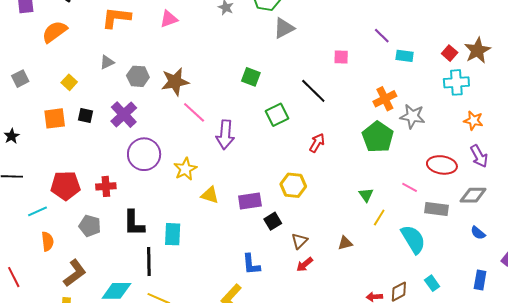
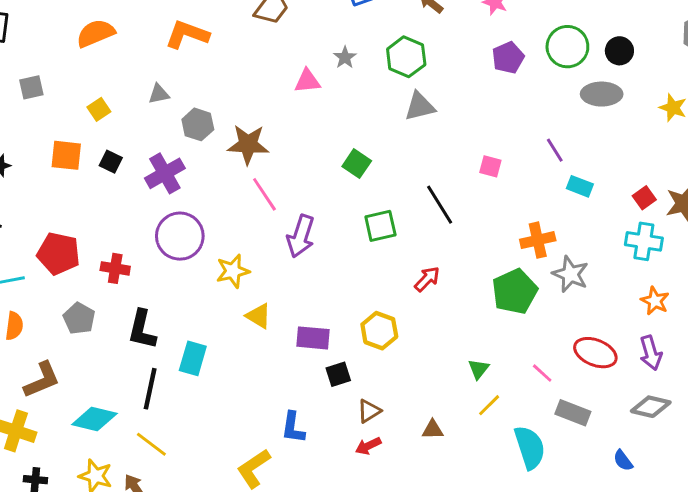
pink triangle: (169, 19) -> (307, 81), moved
gray diamond: (473, 195) -> (651, 407), moved

